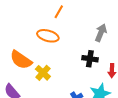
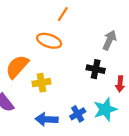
orange semicircle: (21, 60) -> (17, 67), turned 95
yellow cross: (43, 73) -> (41, 83), turned 35

